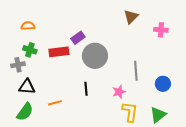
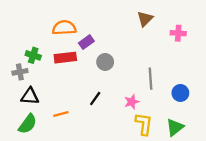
orange semicircle: (28, 26) -> (64, 28), moved, size x1.5
gray circle: (95, 56) -> (105, 62), size x0.6
black line: (86, 89) -> (95, 98), turned 40

